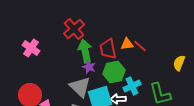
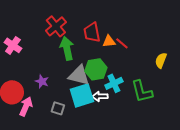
red trapezoid: (108, 49) -> (92, 32), moved
purple star: (89, 67) -> (42, 81), moved
gray triangle: (80, 87) -> (79, 75), moved, turned -30

